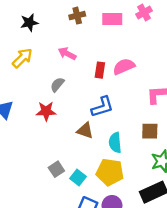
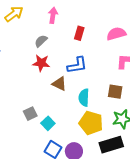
pink arrow: (67, 54) -> (53, 15), turned 63
pink semicircle: (124, 67) -> (116, 34), moved
red star: (46, 111) -> (41, 63), moved
yellow pentagon: (110, 172) -> (91, 123), moved

